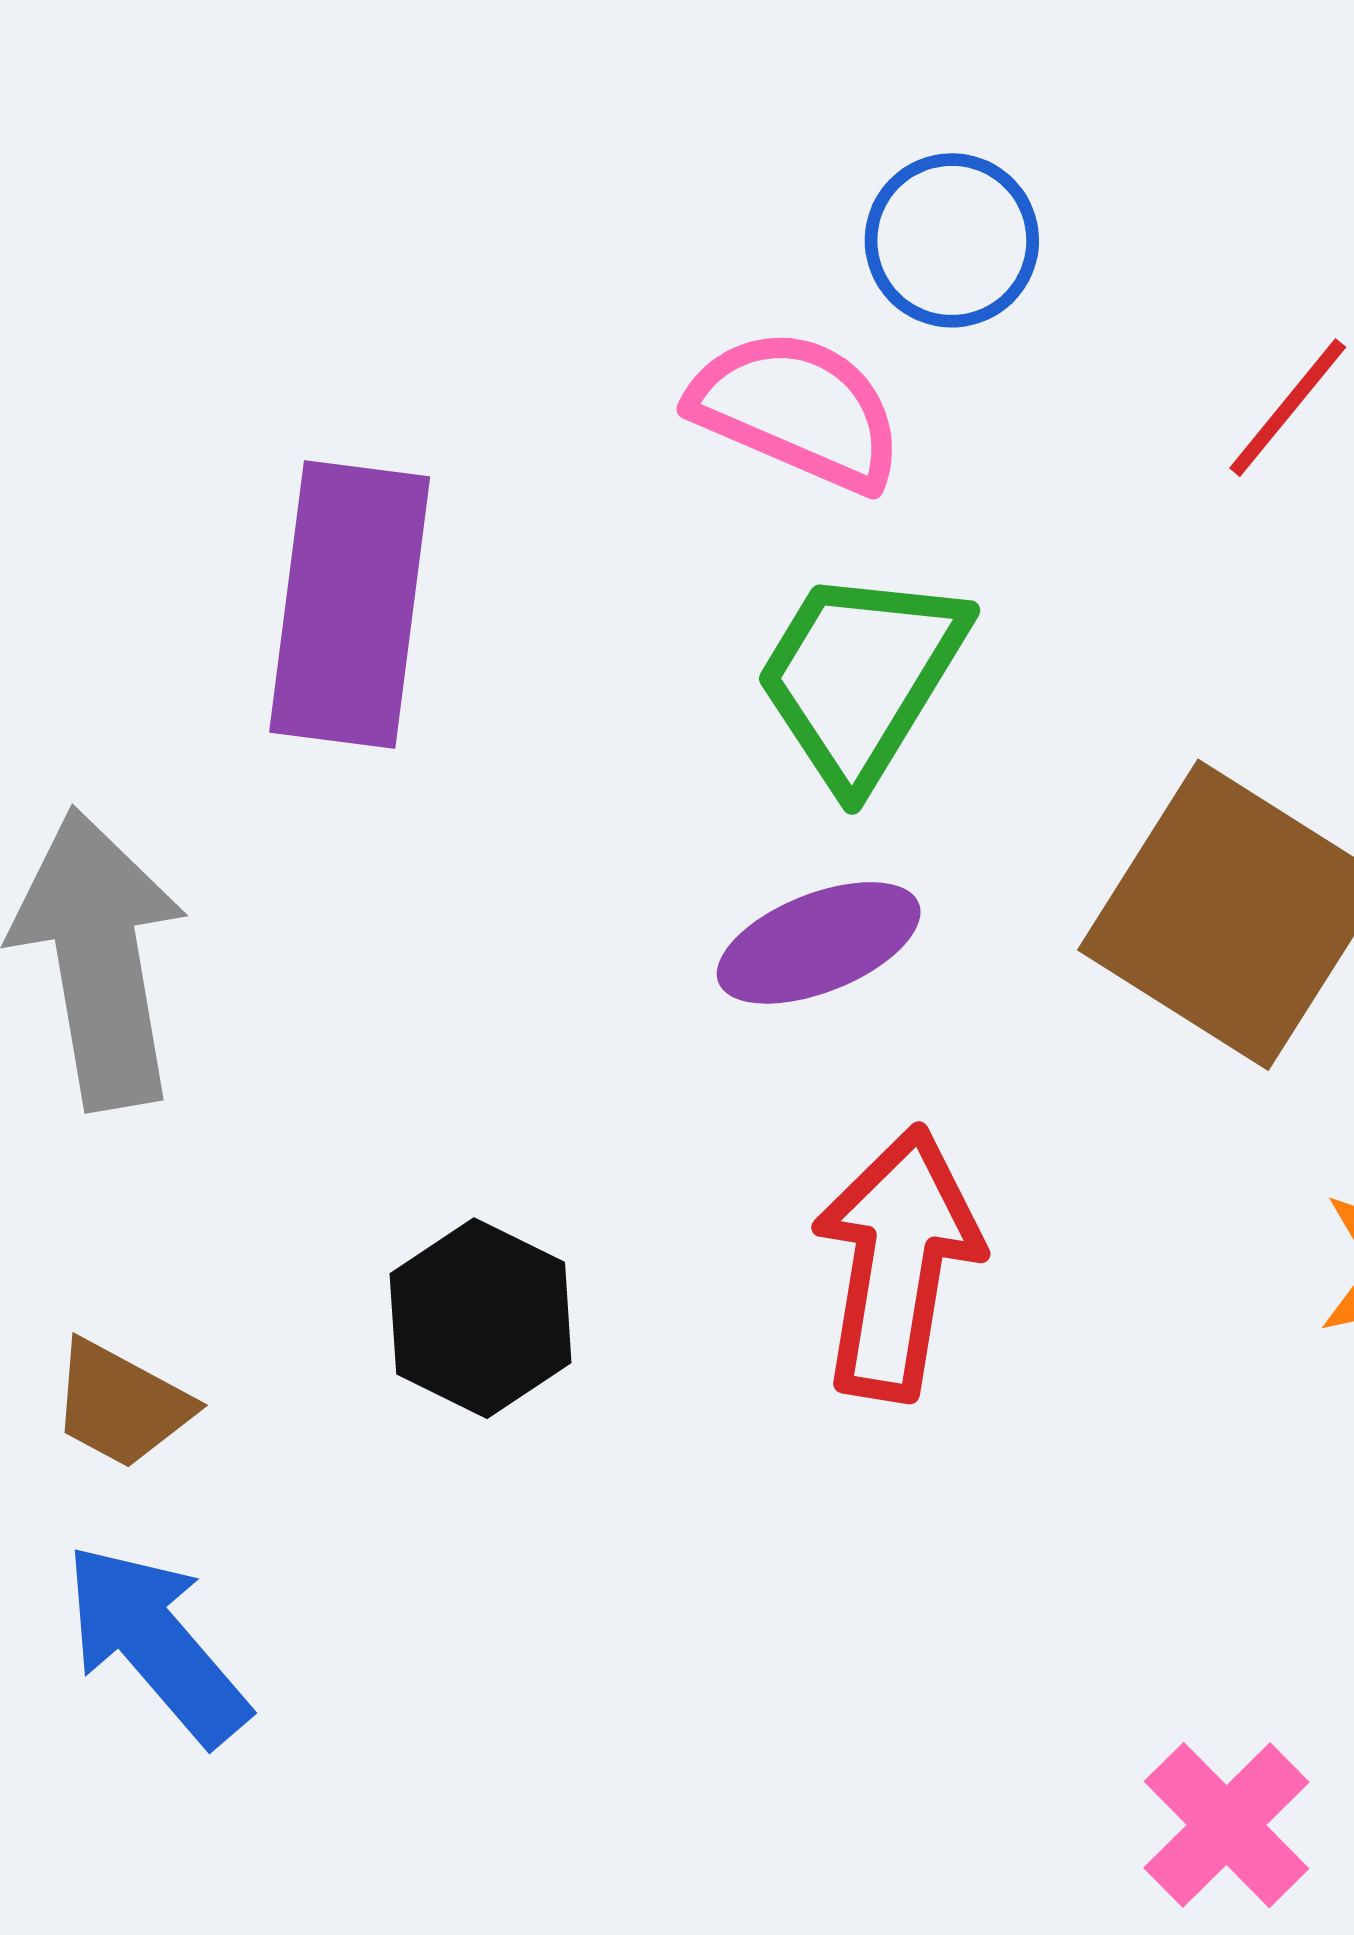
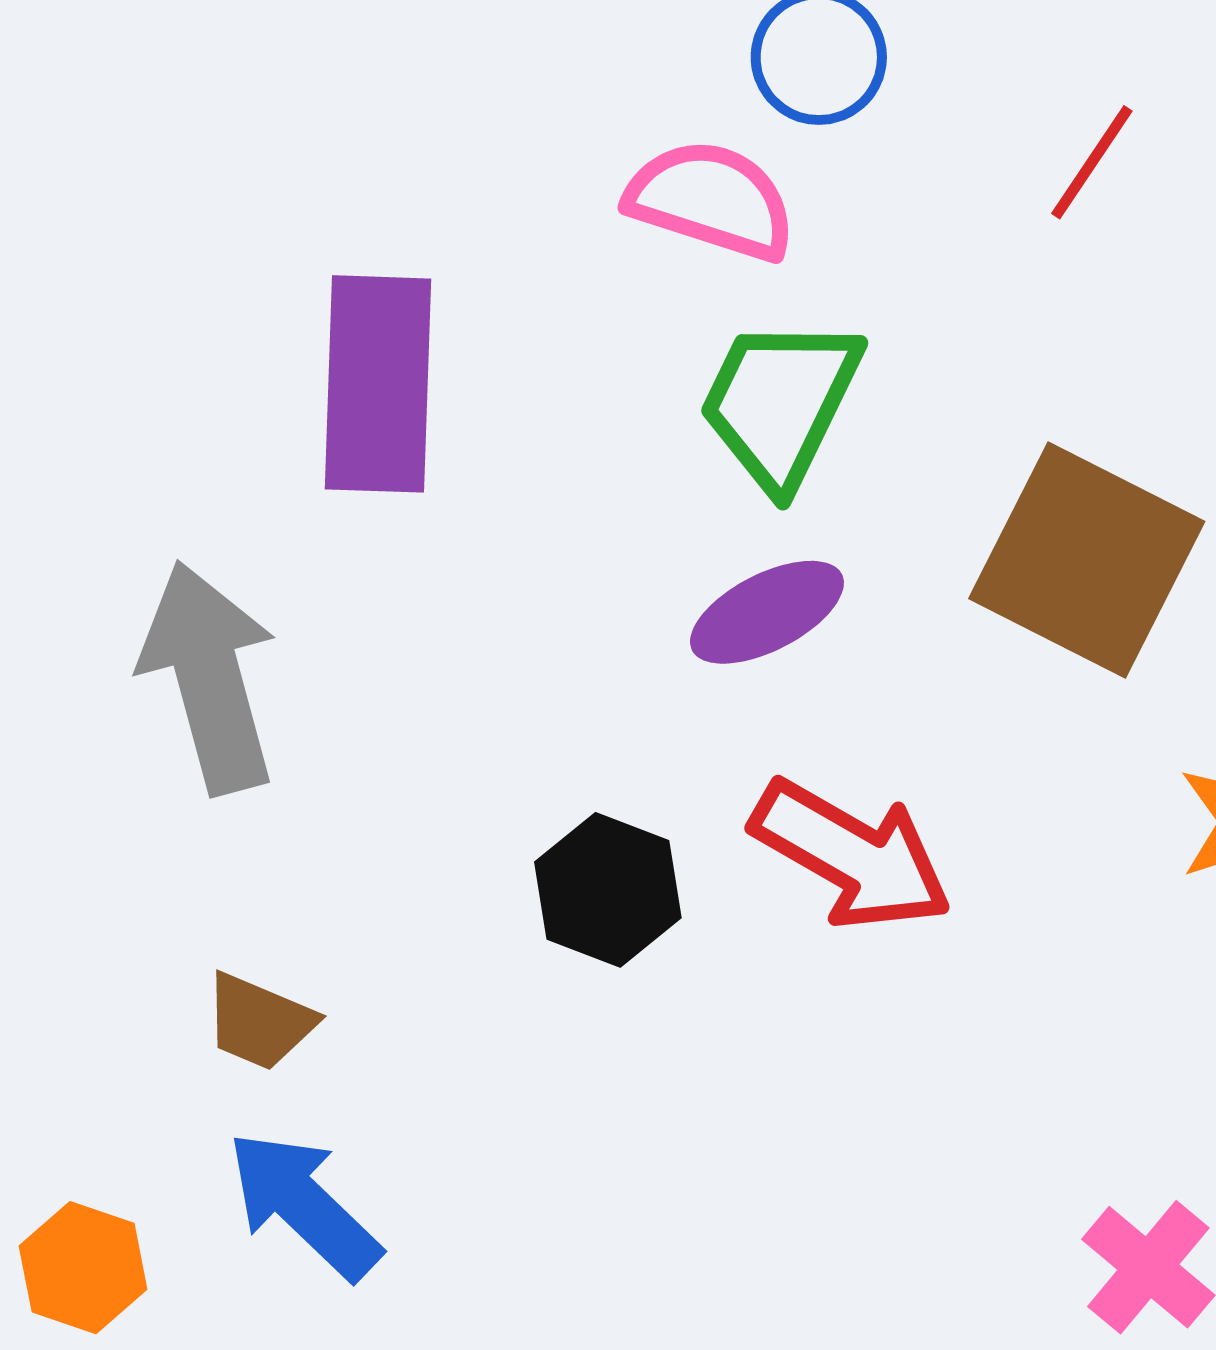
red arrow: (897, 1263) -> (851, 855), turned 116
black hexagon: (481, 1318) -> (608, 890), moved

